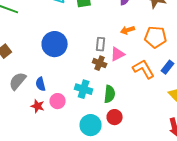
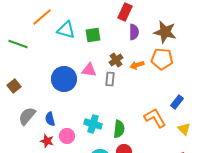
orange pentagon: (156, 37) -> (162, 59), moved
pink triangle: (118, 54) -> (89, 70), moved, turned 35
brown cross: (100, 63) -> (116, 60), moved, turned 32
orange L-shape: (144, 69) -> (155, 118), moved

